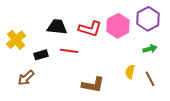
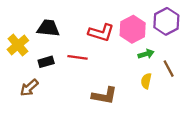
black trapezoid: (57, 27) -> (48, 28), moved
green arrow: (150, 49) -> (146, 54), moved
brown line: (150, 79) -> (169, 69), moved

